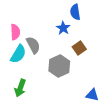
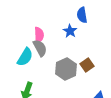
pink semicircle: (15, 32) -> (39, 35), moved
brown square: (79, 48) -> (87, 65), moved

